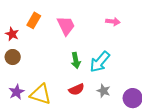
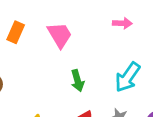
cyan arrow: (100, 62) -> (128, 77), moved

